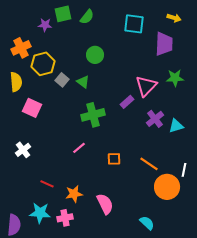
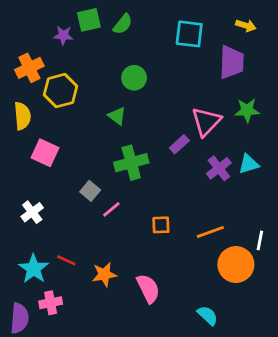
gray square: (62, 80) -> (90, 191), moved
cyan triangle: (176, 126) -> (249, 164), moved
orange line: (149, 164) -> (210, 232), turned -54
cyan star: (40, 213) -> (34, 269), moved, turned 30
pink cross: (65, 218) -> (51, 303), moved

